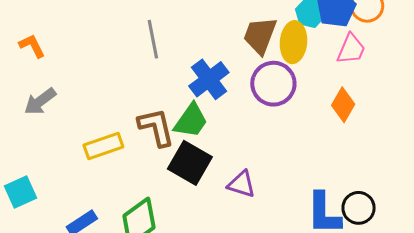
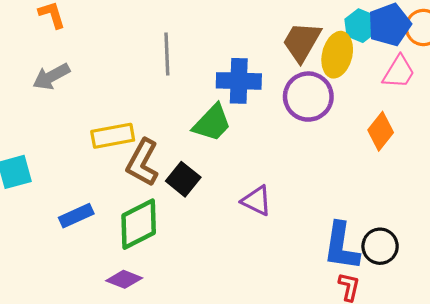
gray line: (153, 39) -> (167, 54), moved
blue cross: (209, 79) -> (239, 81), turned 30
brown L-shape: (156, 127) -> (143, 163), moved, turned -147
black square: (190, 163) -> (183, 179), moved, size x0.7

